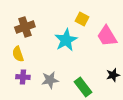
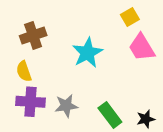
yellow square: (82, 19) -> (130, 17), moved, turned 32
black star: (113, 75) -> (146, 119), moved
purple cross: (23, 77) -> (30, 102), size x1.5

